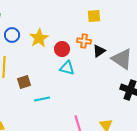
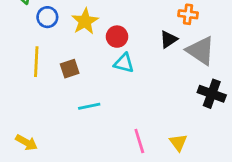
orange cross: (84, 41) -> (188, 14), moved
brown square: (24, 82) -> (70, 69), moved

